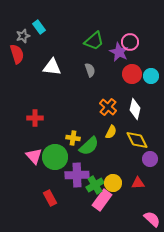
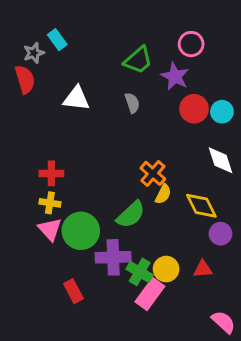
pink circle: (130, 42) -> (191, 44), moved
orange cross: (108, 107) -> (153, 173), moved
white diamond: (135, 109) -> (220, 160), moved, turned -30
yellow cross: (73, 138) -> (50, 203), moved
green cross: (95, 185) -> (140, 272), turned -30

